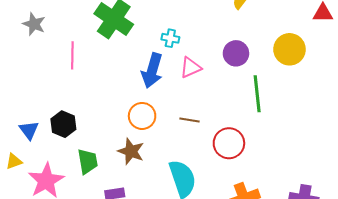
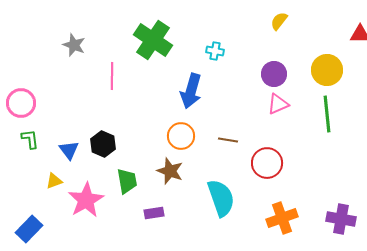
cyan cross: (170, 38) -> (215, 51), moved
pink triangle: (191, 67) -> (278, 104), moved
green line: (257, 94) -> (327, 114), moved

